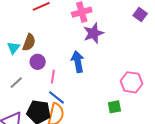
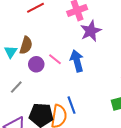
pink line: (53, 77) -> (55, 59), moved, turned -56
blue line: (57, 97) -> (72, 105), moved, turned 36

